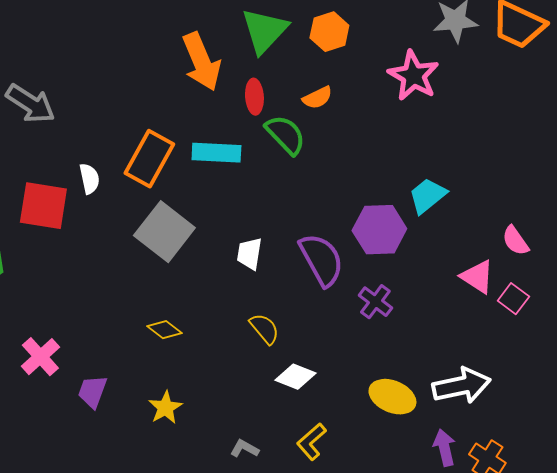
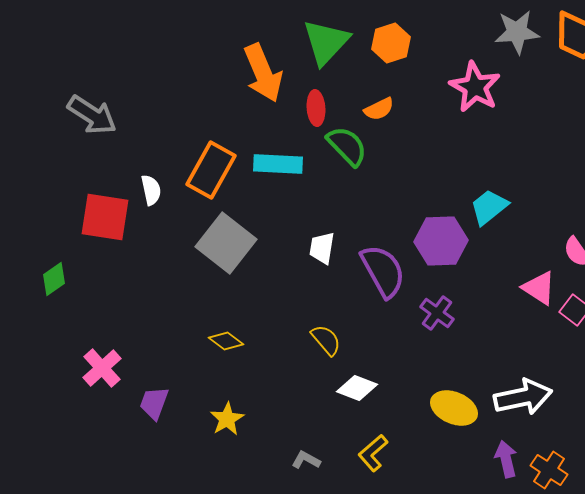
white trapezoid: (249, 254) -> (322, 248), moved

